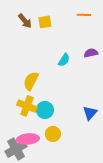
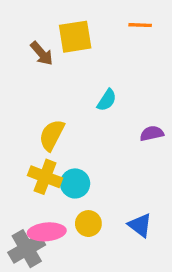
brown arrow: (25, 21) -> (42, 53), moved
yellow square: (45, 22) -> (75, 37), size x1.5
purple semicircle: (91, 53) -> (152, 133), moved
blue triangle: (90, 113) -> (140, 225), moved, turned -35

